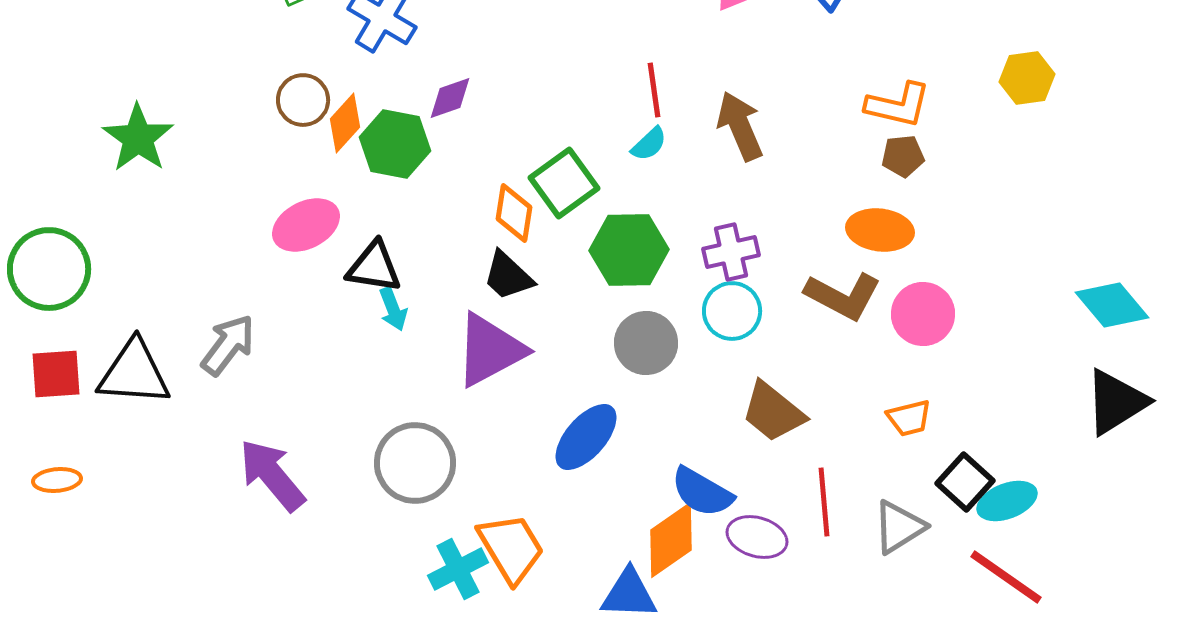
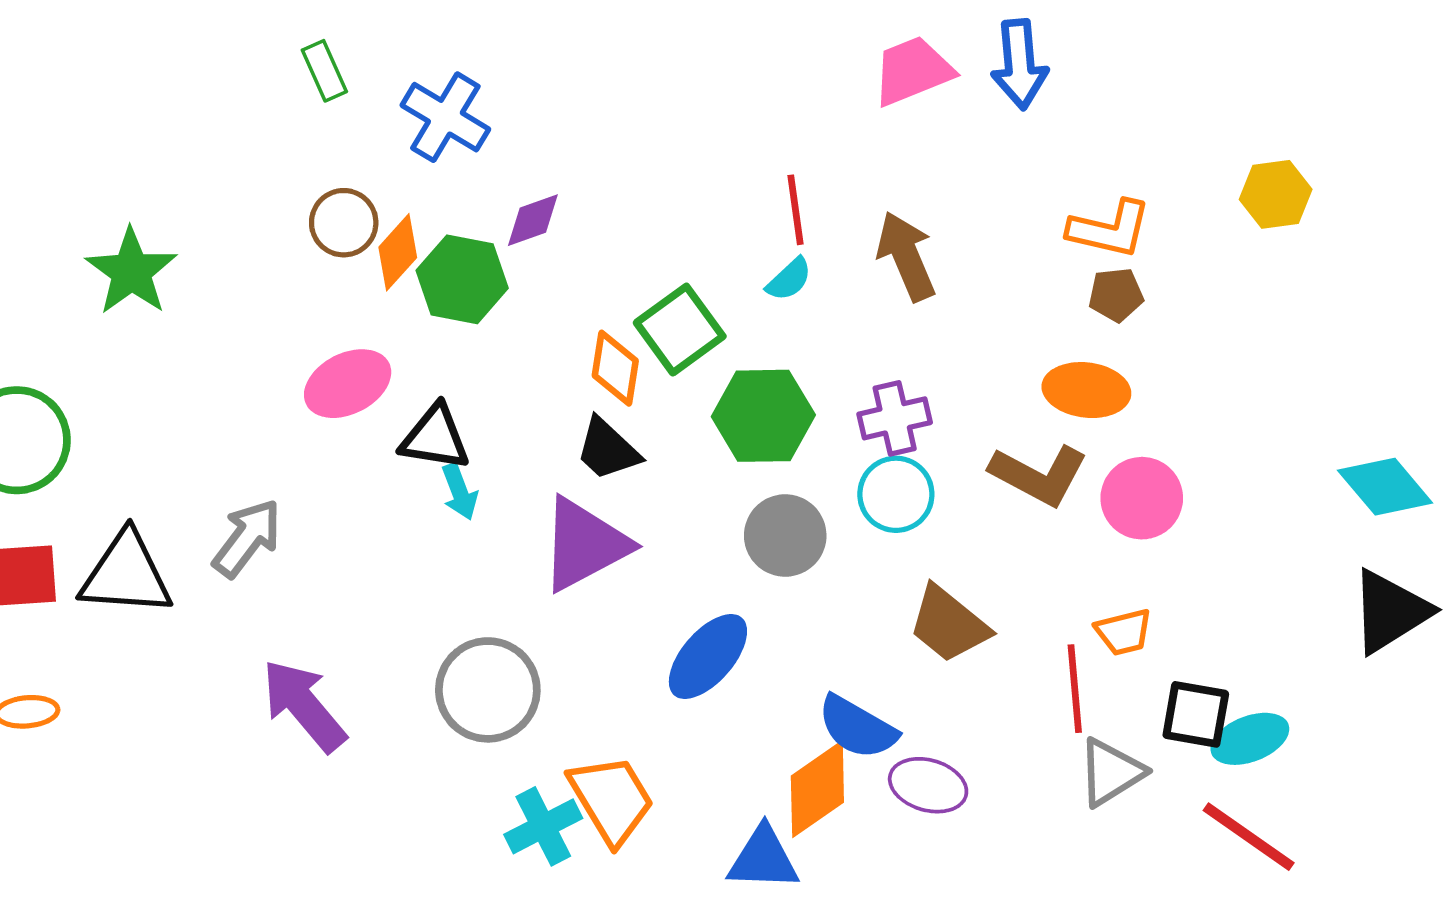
black square: (965, 482) -> (1196, 714), turned -32
red line: (824, 502) -> (1075, 689), moved

